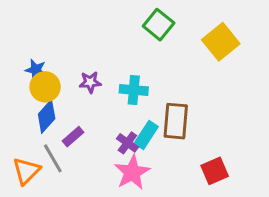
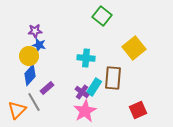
yellow square: (221, 42) -> (134, 48), moved
blue star: (36, 70) -> (39, 45), moved
purple star: (90, 82) -> (35, 31), moved

